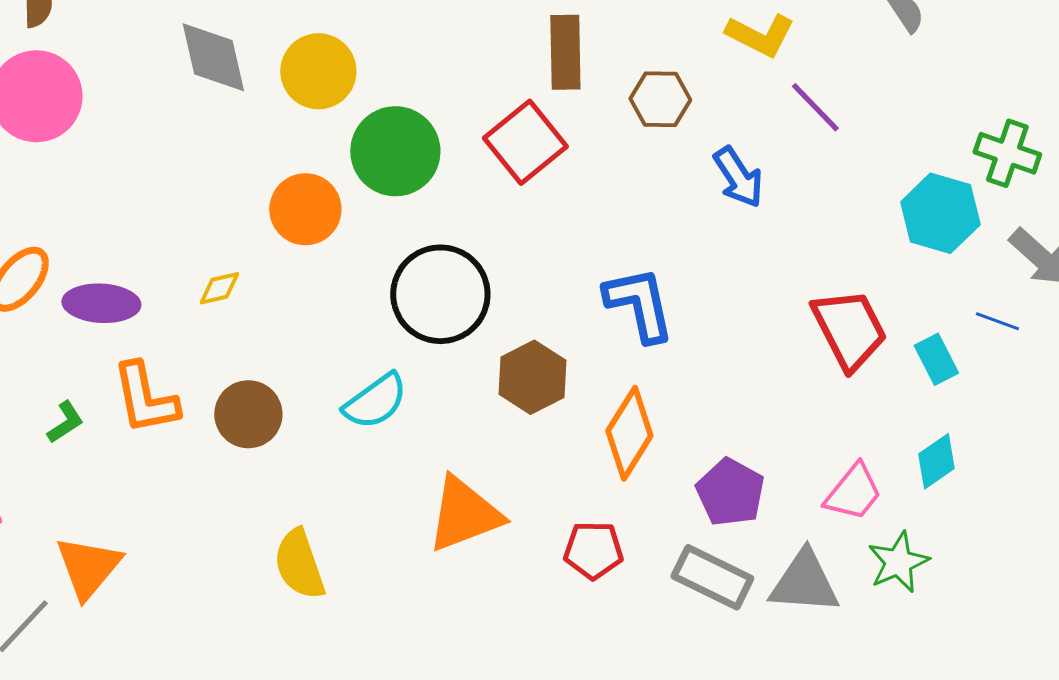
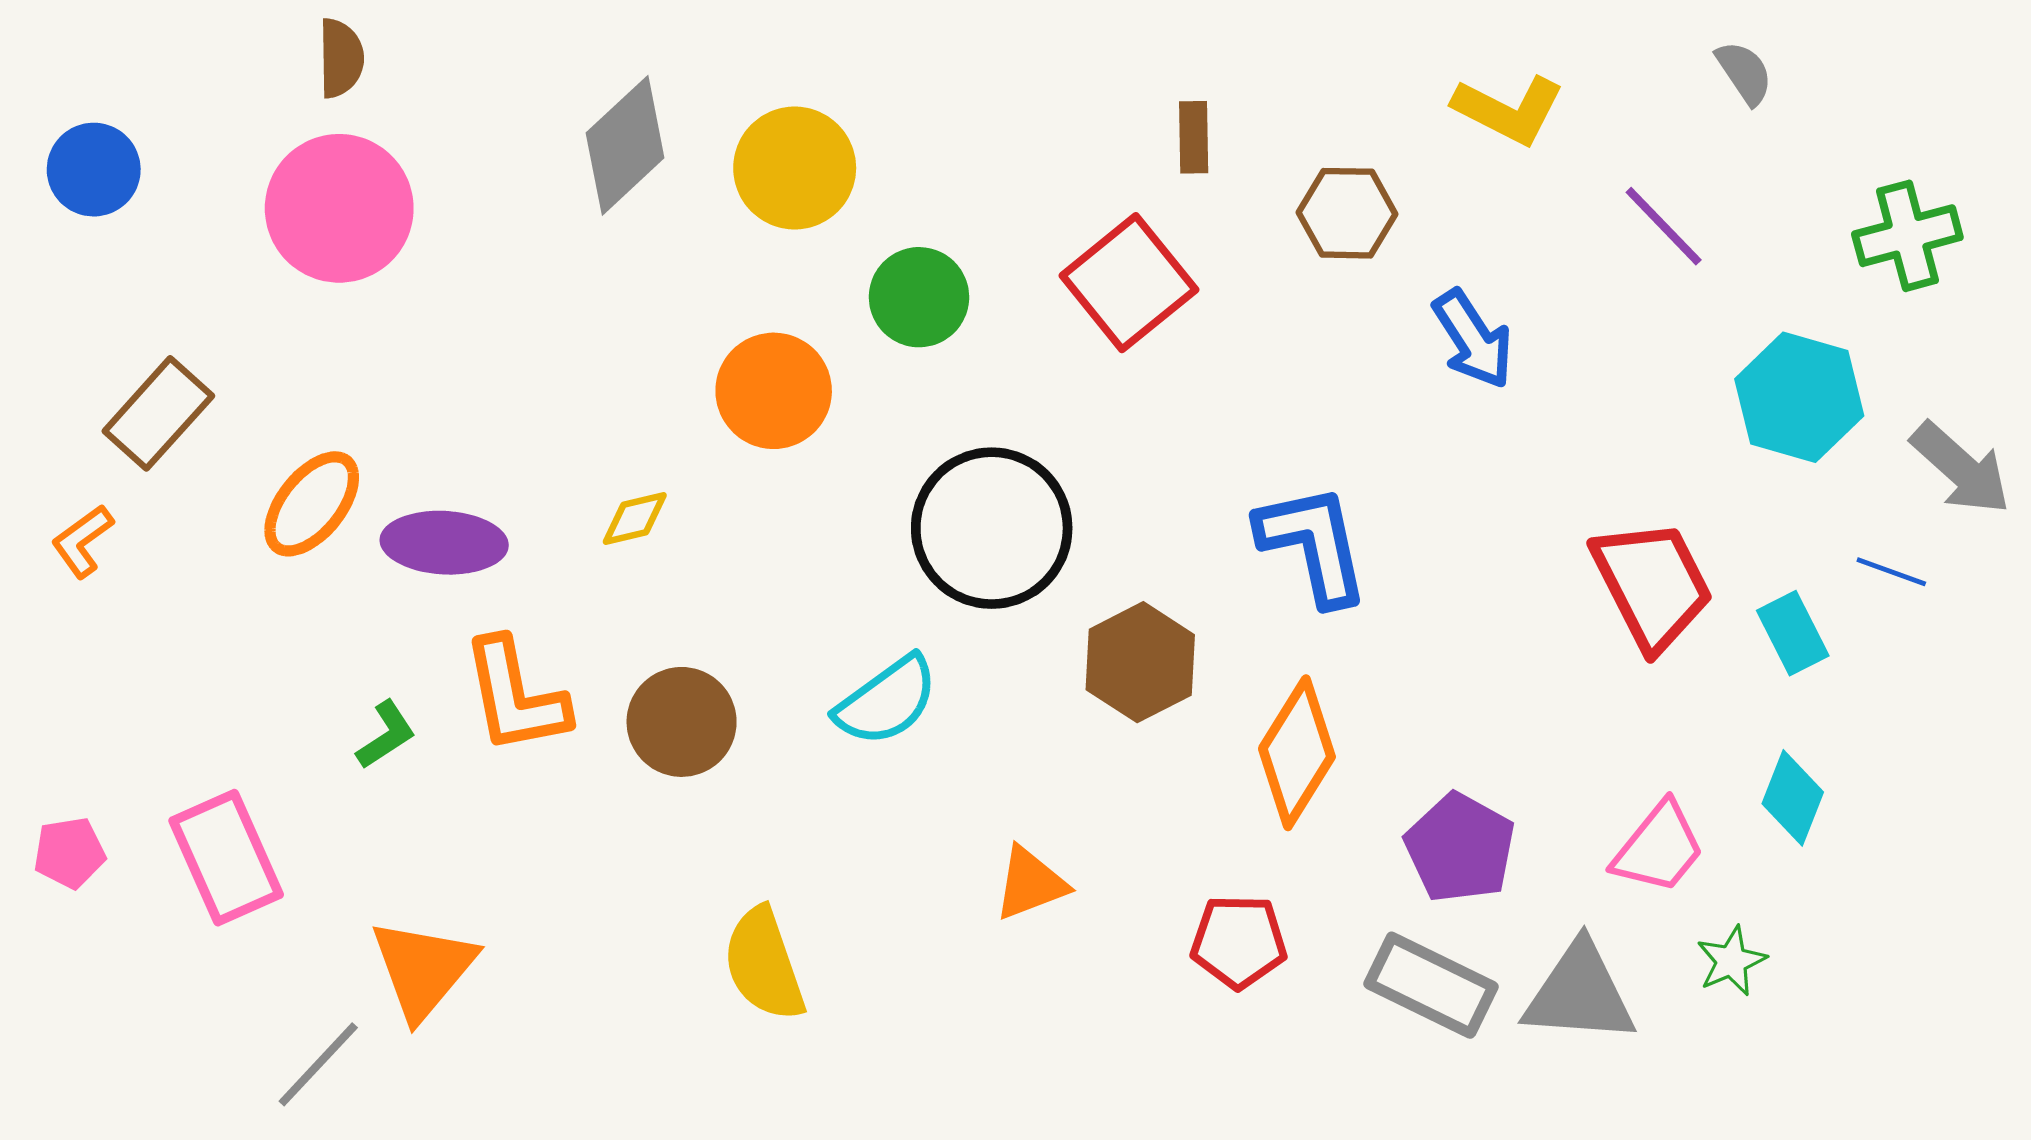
brown rectangle: (565, 52) -> (1194, 137), size x0.6
gray diamond: (213, 57) -> (625, 145), turned 60
purple line: (815, 107) -> (1664, 226), moved
green circle: (395, 151) -> (919, 297), size x0.7
green cross: (1007, 153) -> (1907, 236), moved, turned -34
cyan diamond: (936, 461) -> (1793, 798), turned -34
orange triangle: (464, 514) -> (1030, 883), size x0.6
green star: (898, 562) -> (1731, 961), size x0.7

